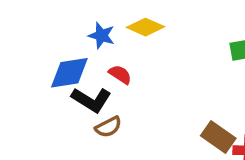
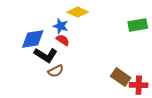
blue star: (102, 36) -> (61, 26), moved

